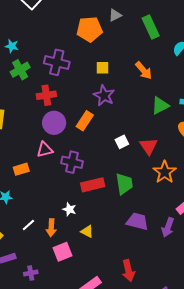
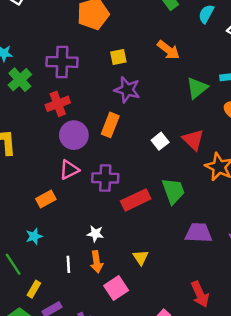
white star: (69, 209) -> (95, 234), moved
white line: (28, 225) -> (68, 264), turned -40
yellow triangle: (87, 231) -> (141, 257), turned 40

